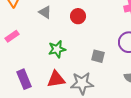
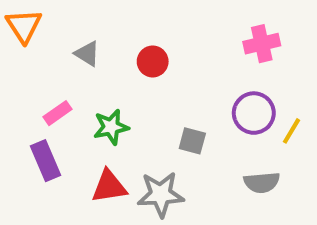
pink rectangle: (12, 36) -> (57, 113), moved
purple rectangle: (24, 79) -> (46, 161), moved

